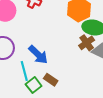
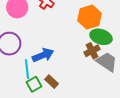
blue arrow: (38, 55) -> (43, 55), turned -75

